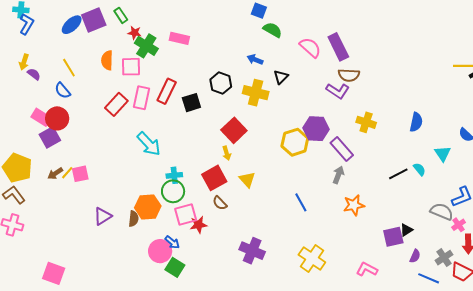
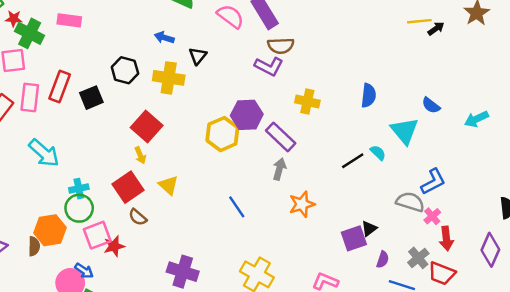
cyan triangle: (443, 154) -> (405, 131), size x1.4

